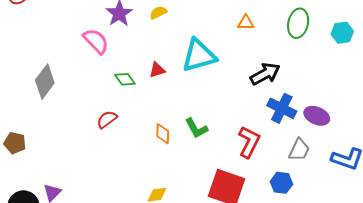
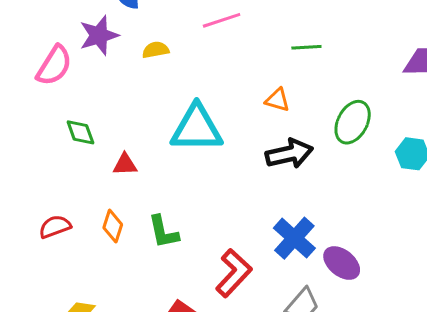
pink semicircle: (96, 41) -> (54, 66), turned 60
red triangle: (157, 70) -> (125, 164), moved
black arrow: (265, 74) -> (289, 154), moved
red semicircle: (107, 119) -> (55, 227), moved

